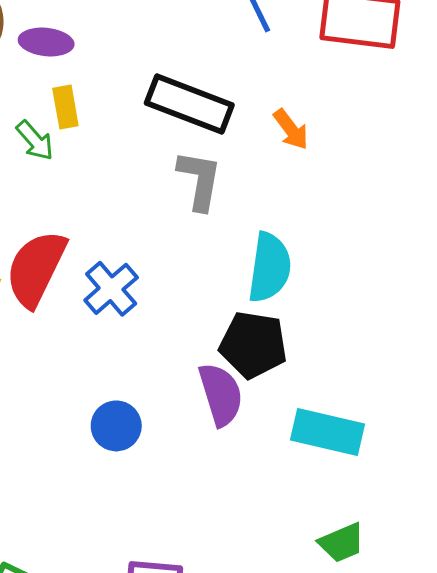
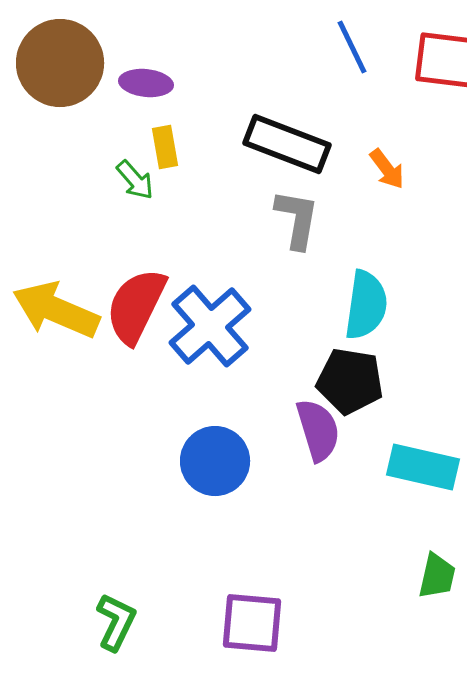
blue cross: (111, 289) -> (210, 326), size x1.5
blue circle: (116, 426) -> (215, 461), size x1.4
green trapezoid: (342, 543) -> (437, 576), turned -54

